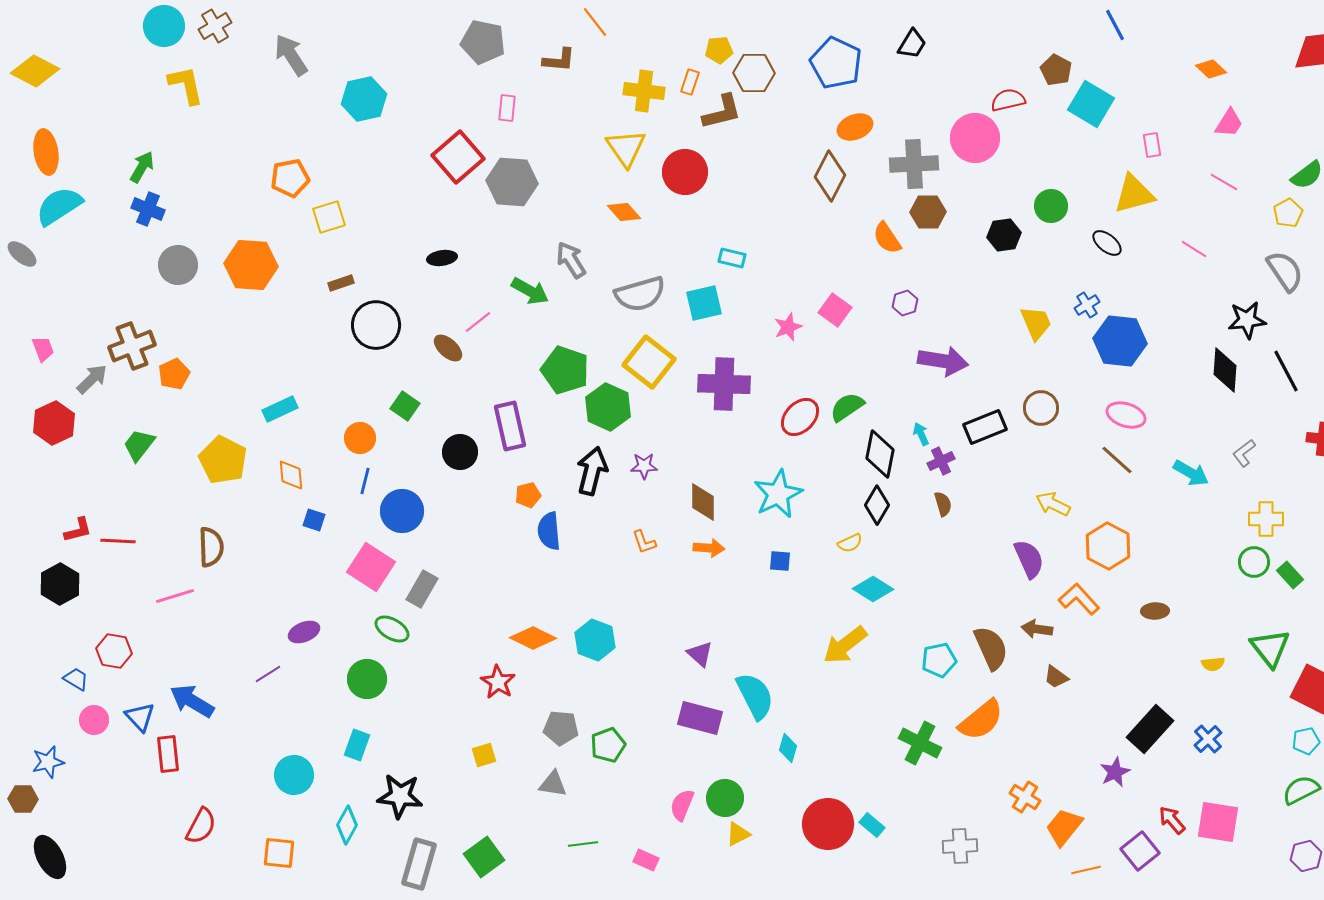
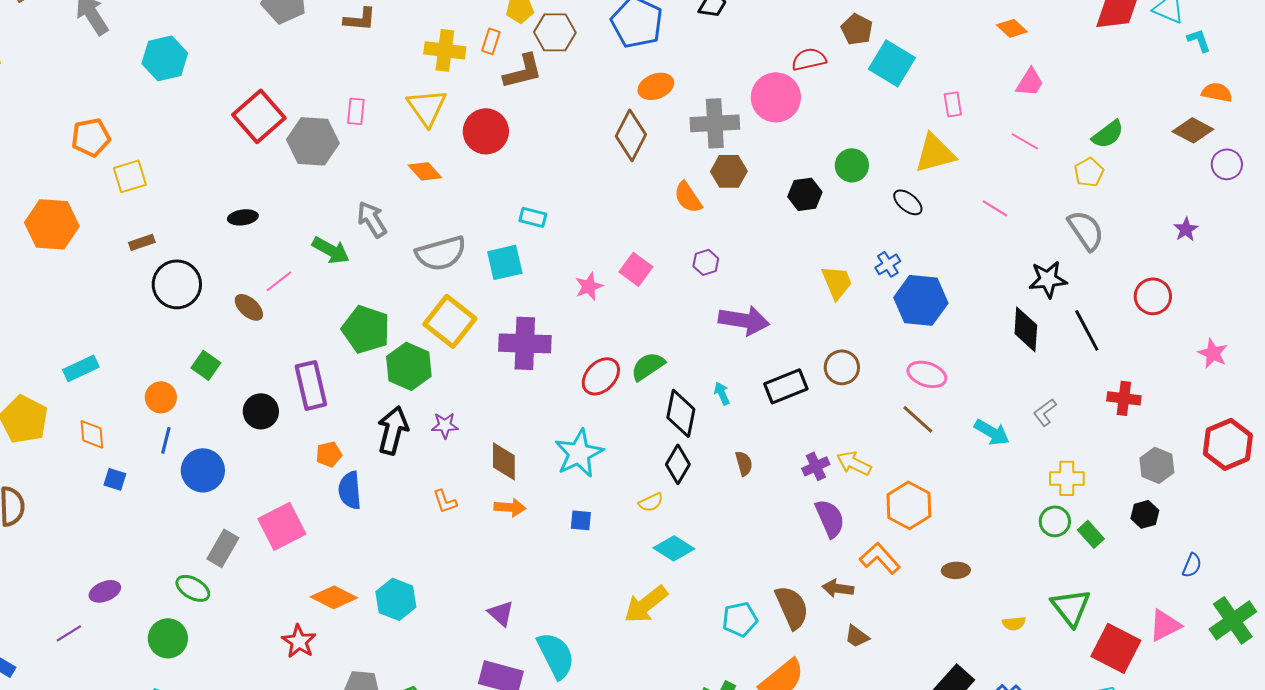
pink rectangle: (507, 108) -> (356, 111), moved
purple cross: (941, 461) -> (816, 466), moved
pink square: (371, 567) -> (282, 526), moved, turned 30

